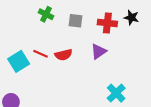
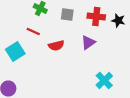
black star: (131, 18) -> (118, 20), moved
red line: (41, 54) -> (33, 32), moved

